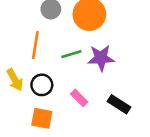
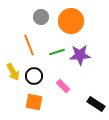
orange line: (35, 45) -> (29, 45), turned -30
black rectangle: (119, 104) -> (96, 104), moved

